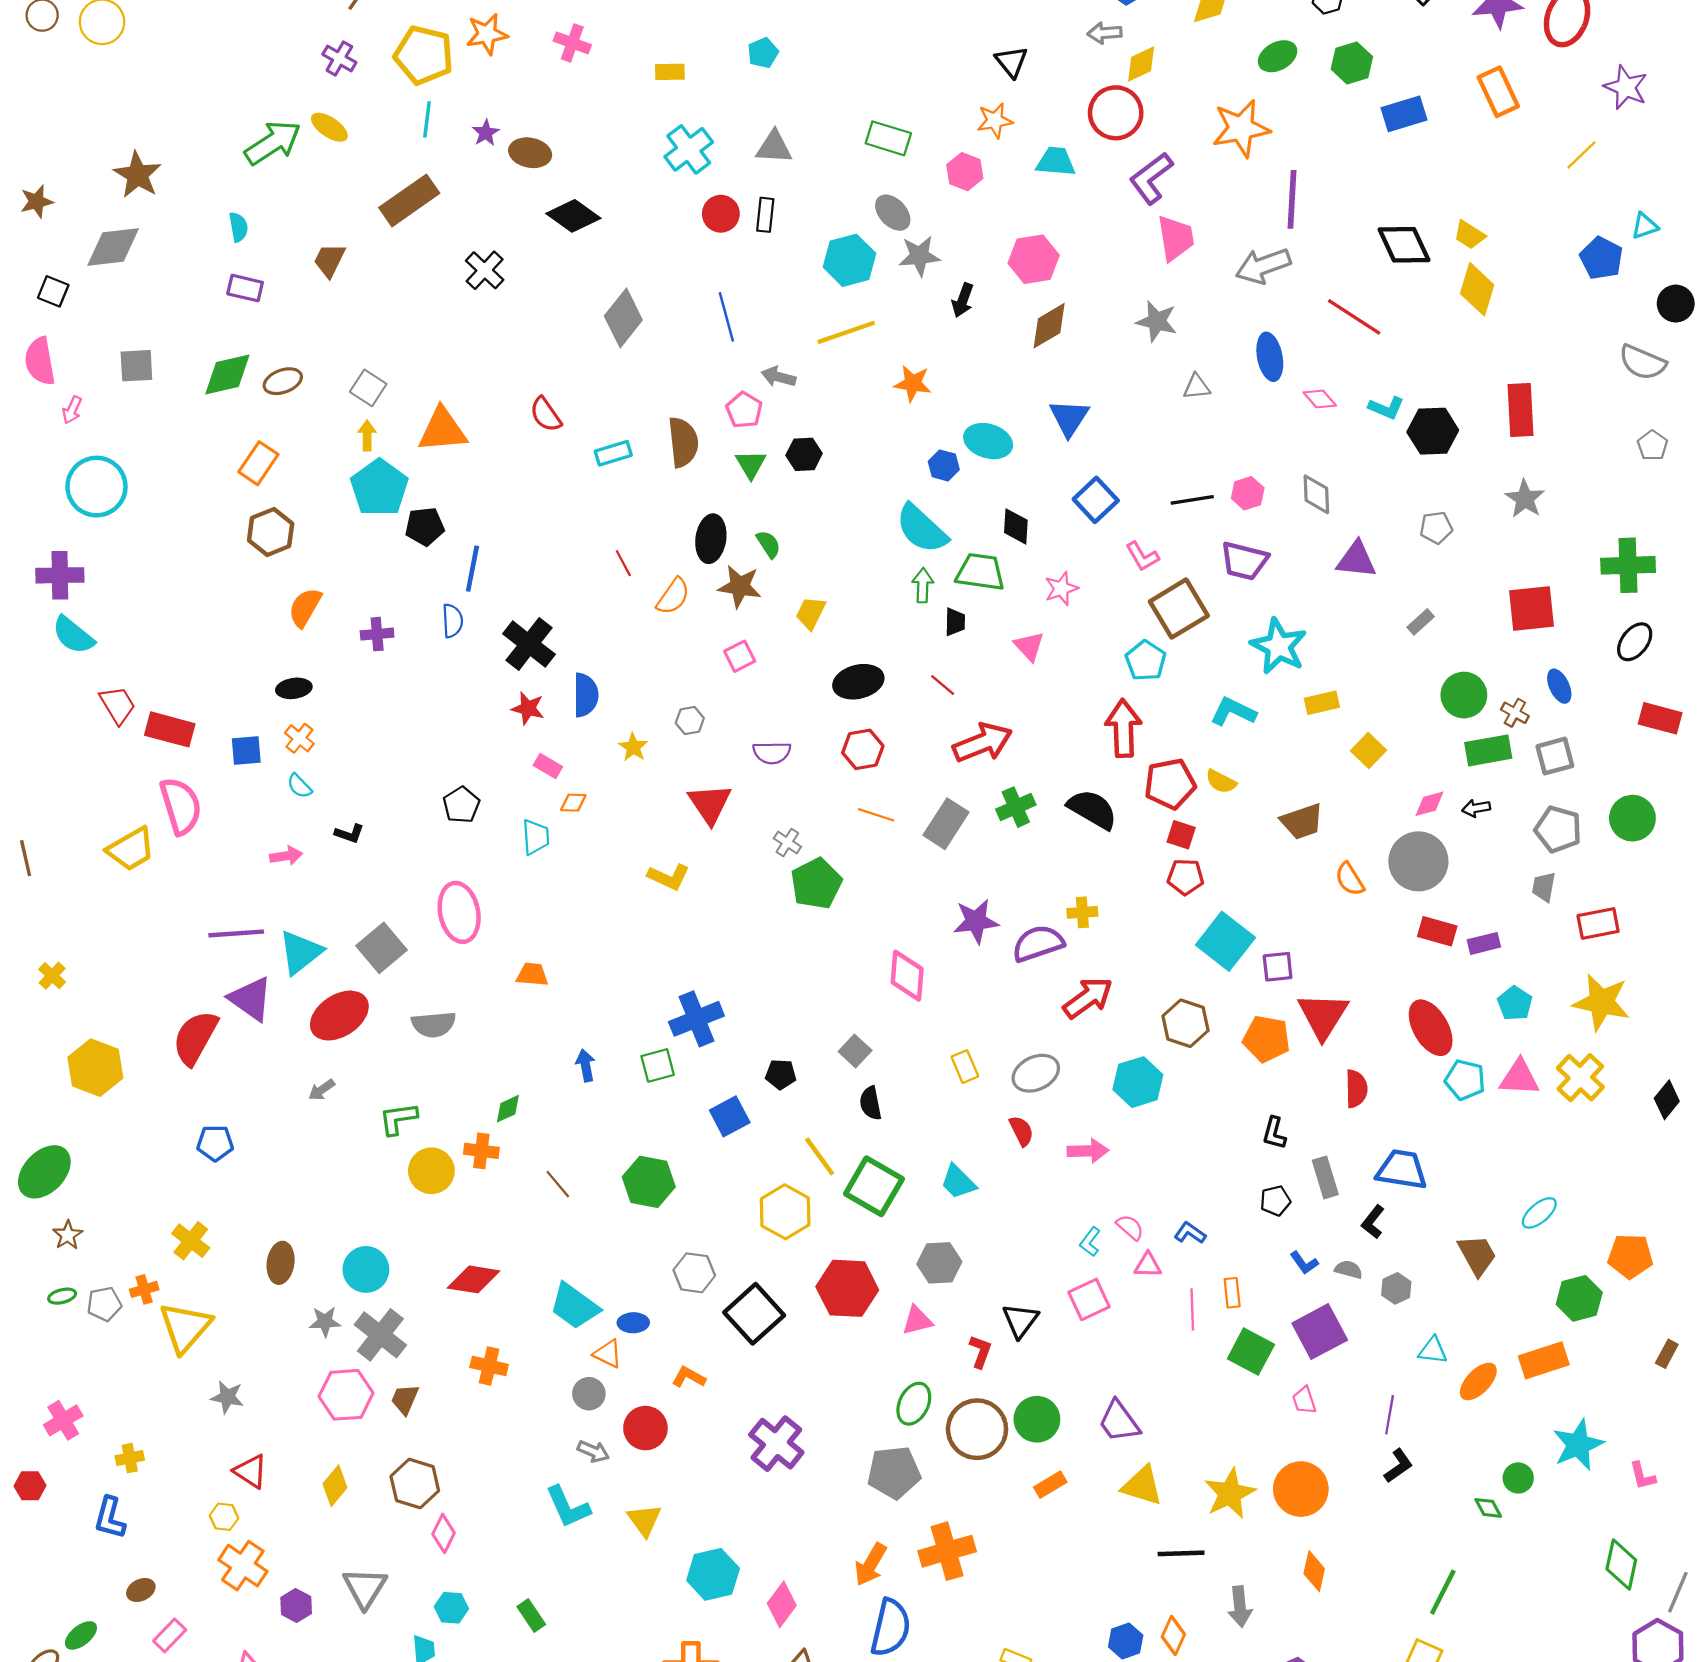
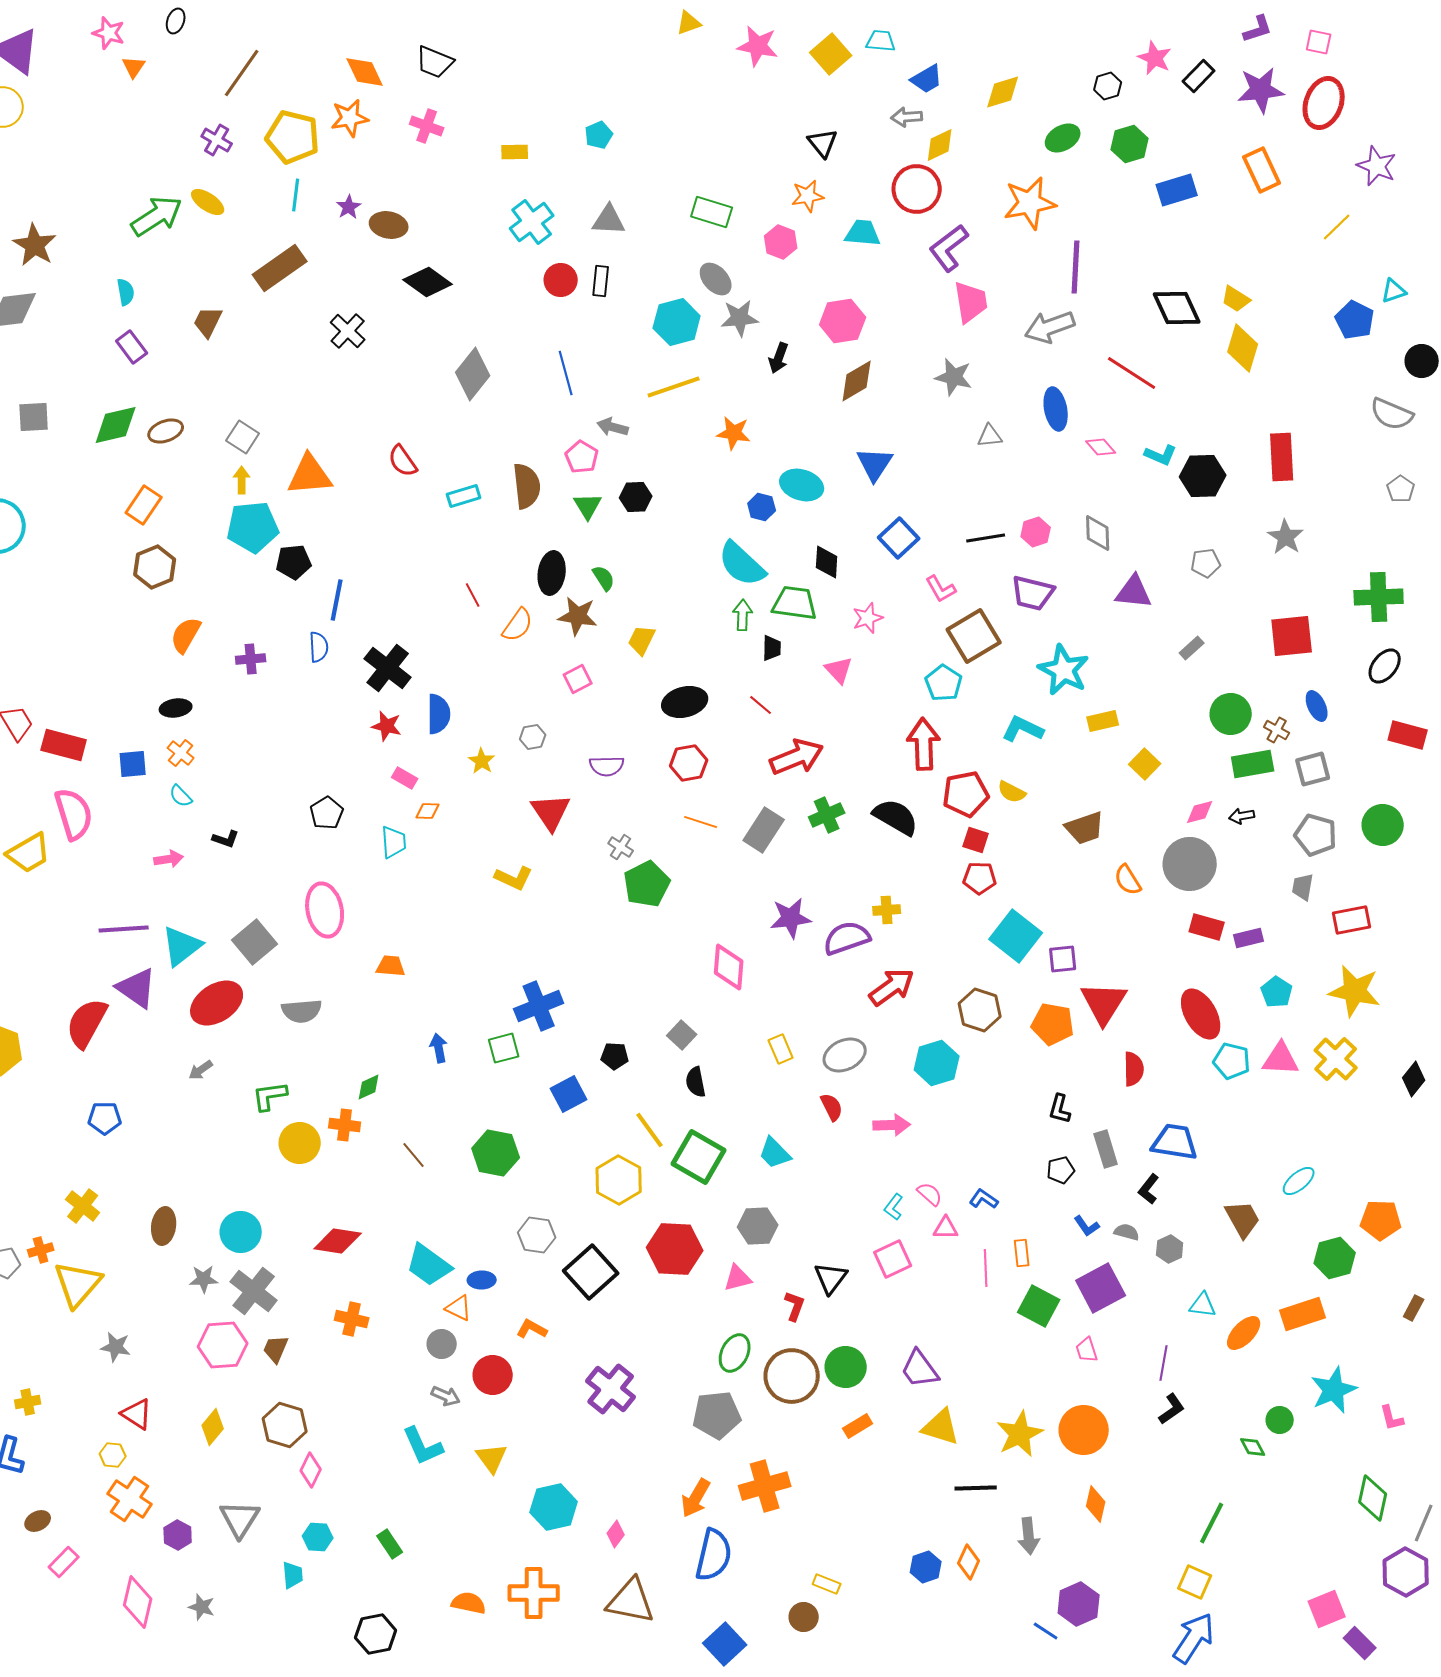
purple rectangle: (245, 288) -> (132, 347), turned 40
cyan pentagon: (379, 488) -> (253, 527), turned 30
pink diamond: (782, 1604) -> (616, 1534), size x0.7

